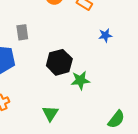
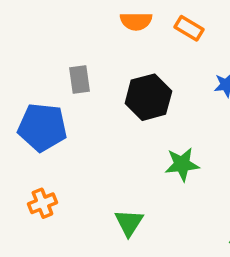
black hexagon: (59, 62) -> (148, 97), moved

